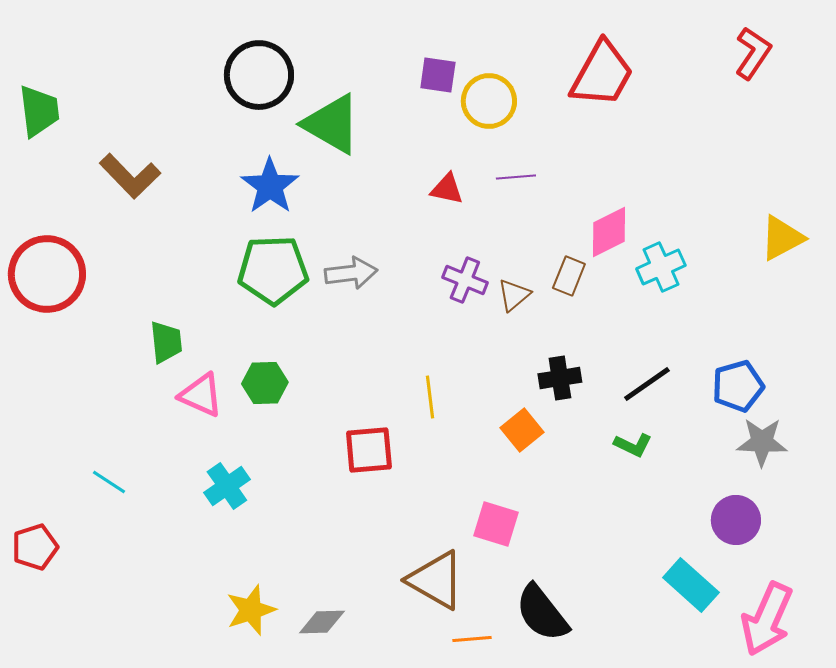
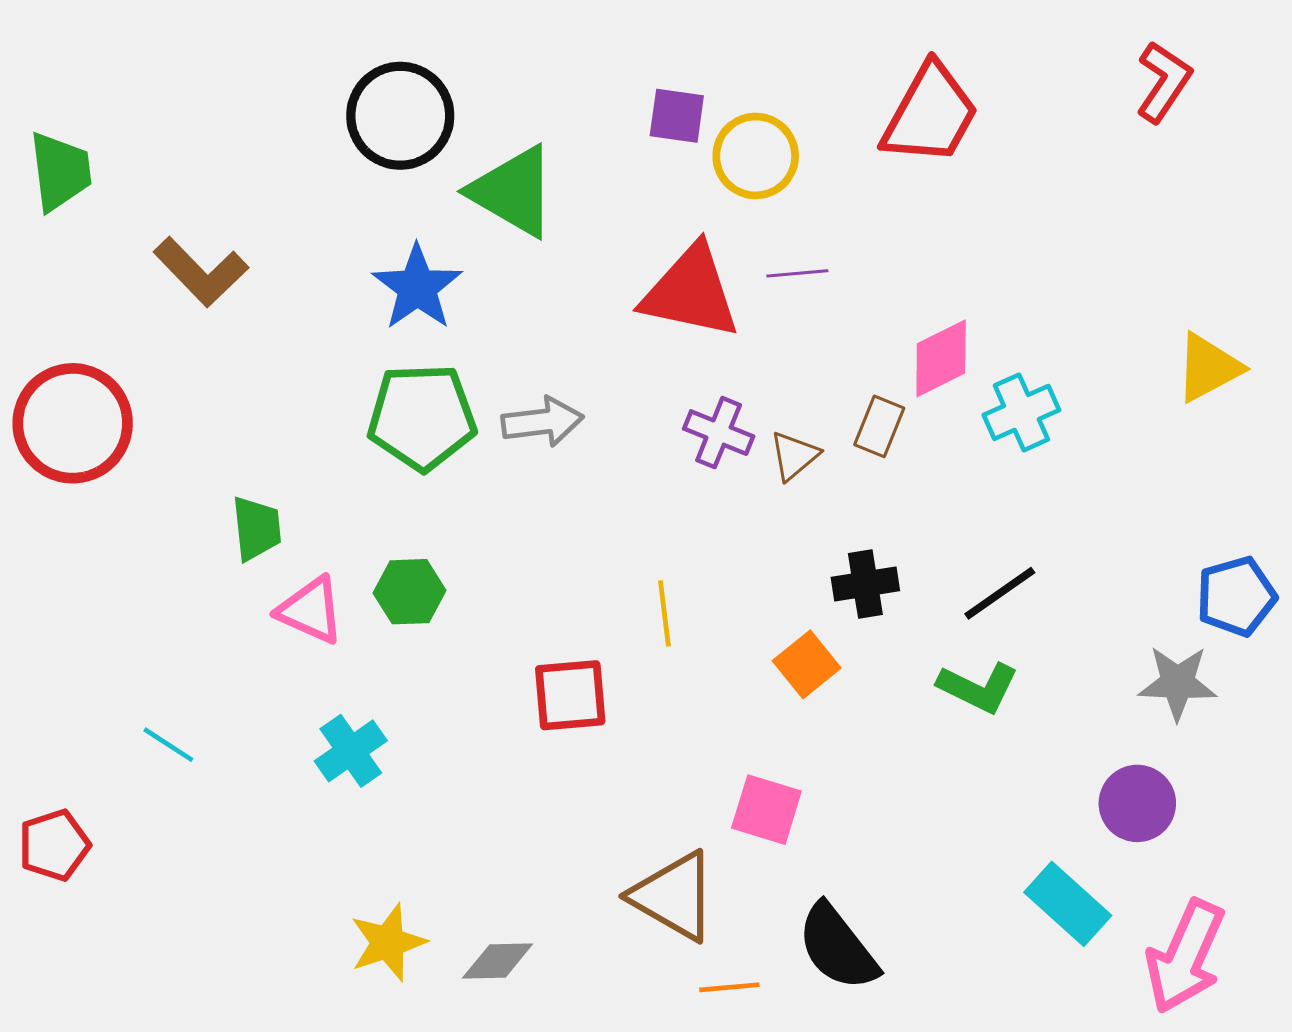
red triangle: (447, 189) -> (691, 292), size x2.0
blue pentagon: (738, 386) -> (1236, 596), moved
green L-shape: (633, 445) -> (978, 688), size x1.4

